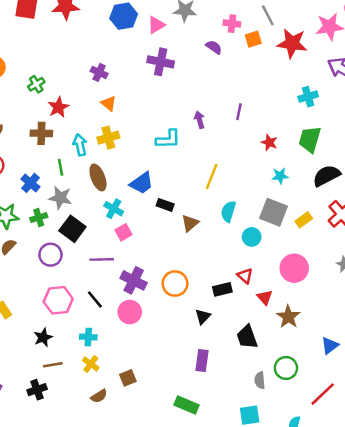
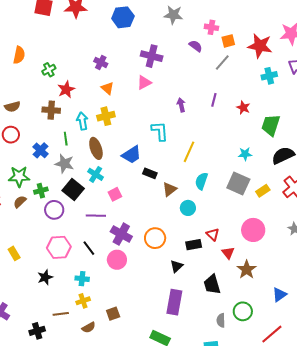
gray line: (268, 15) -> (222, 62), moved, turned 66
pink triangle: (156, 25) -> (144, 82), moved
cyan cross: (308, 97) -> (269, 76), moved
cyan L-shape: (168, 139) -> (160, 131), moved, turned -95
red star: (269, 142) -> (243, 108), moved
cyan cross: (114, 209) -> (96, 174), moved
green cross: (39, 218) -> (41, 191), moved
cyan circle: (252, 237) -> (188, 208), moved
purple rectangle: (202, 360) -> (174, 302), size x1.4
yellow cross: (91, 364) -> (83, 301), turned 32
brown line: (53, 365) -> (61, 314), moved
black cross: (37, 390) -> (37, 331), moved

